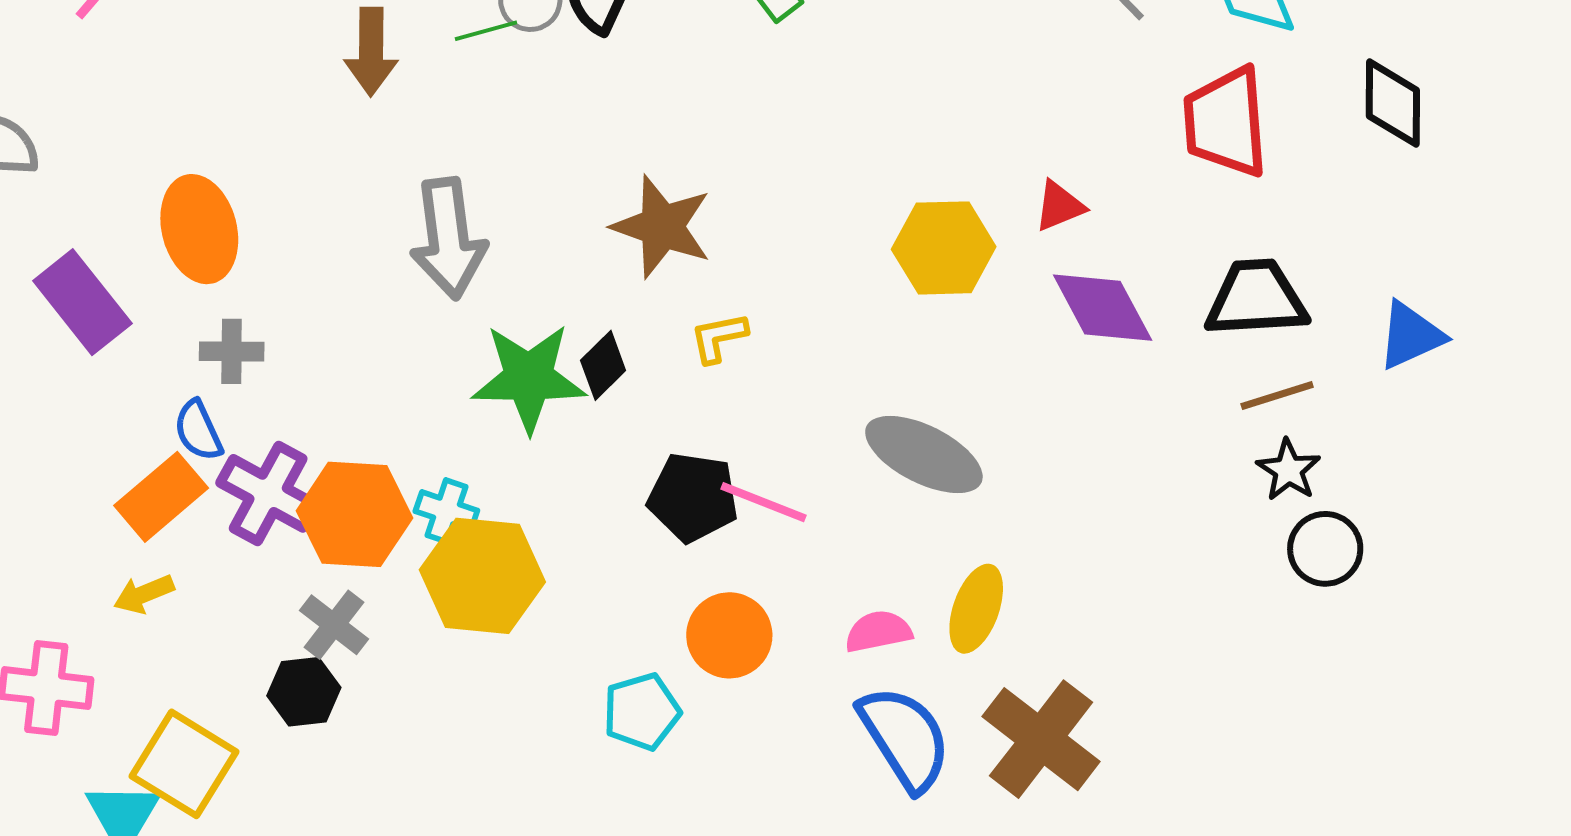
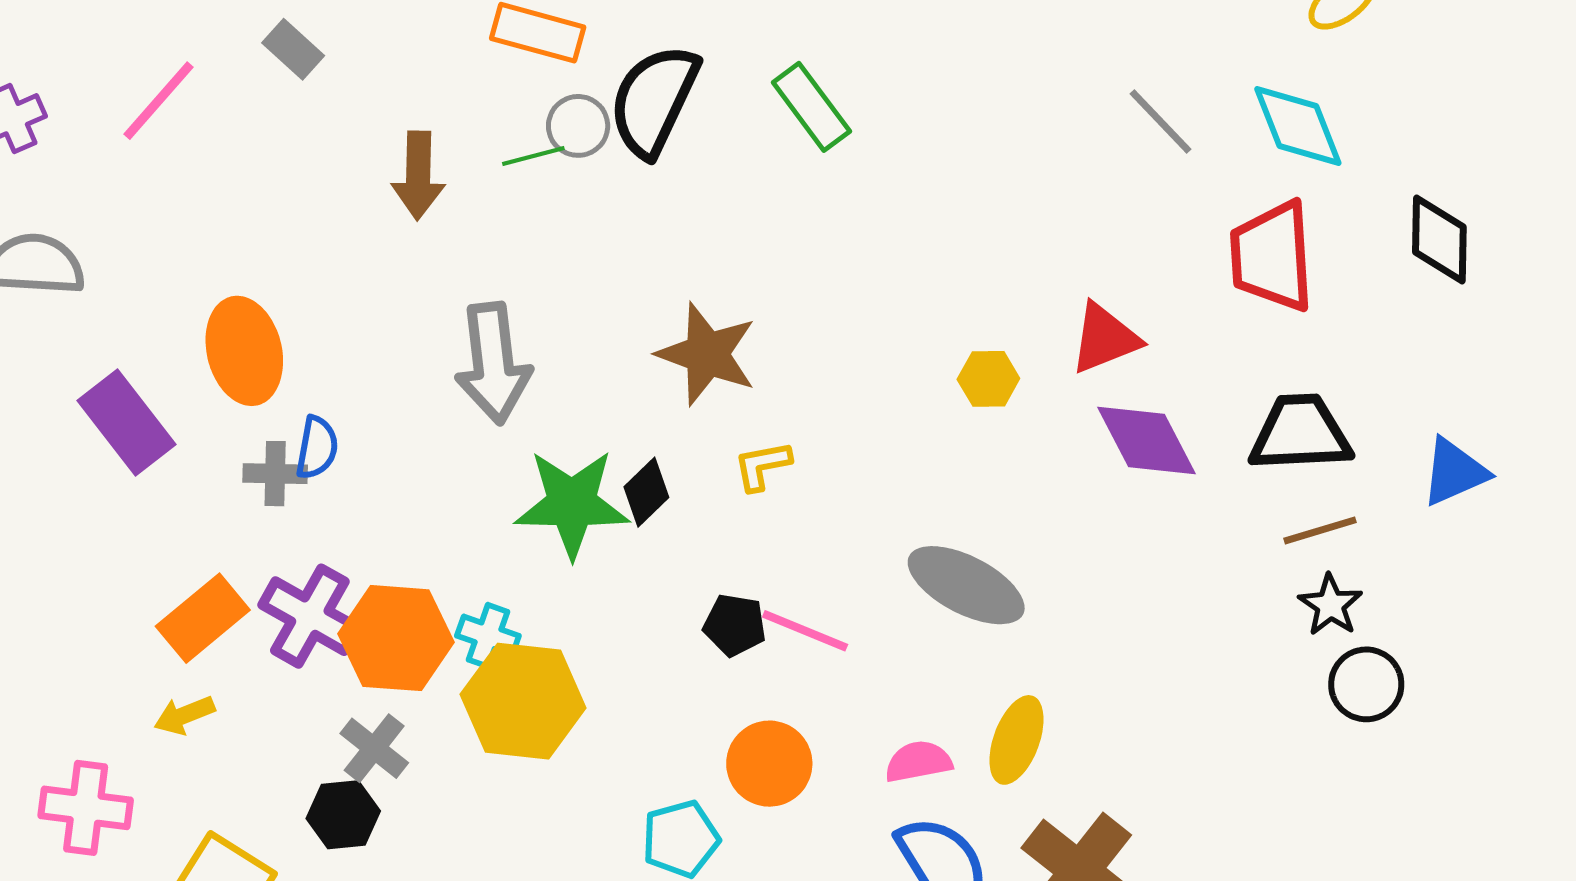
red triangle: (1059, 206) -> (1105, 338), size x1.4
yellow hexagon: (944, 248) -> (988, 379), size x0.6
blue semicircle: (198, 431) -> (317, 448), moved, turned -146
black pentagon: (693, 497) -> (735, 625), size x0.7

